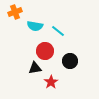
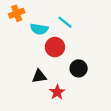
cyan line: (58, 31) -> (65, 22), moved
red circle: (45, 51) -> (55, 47), moved

